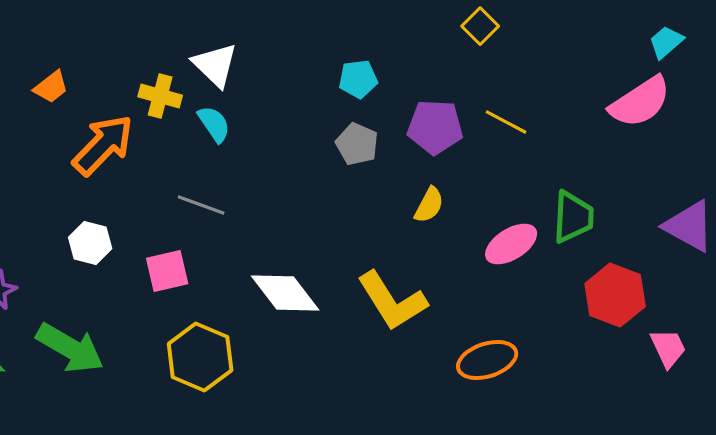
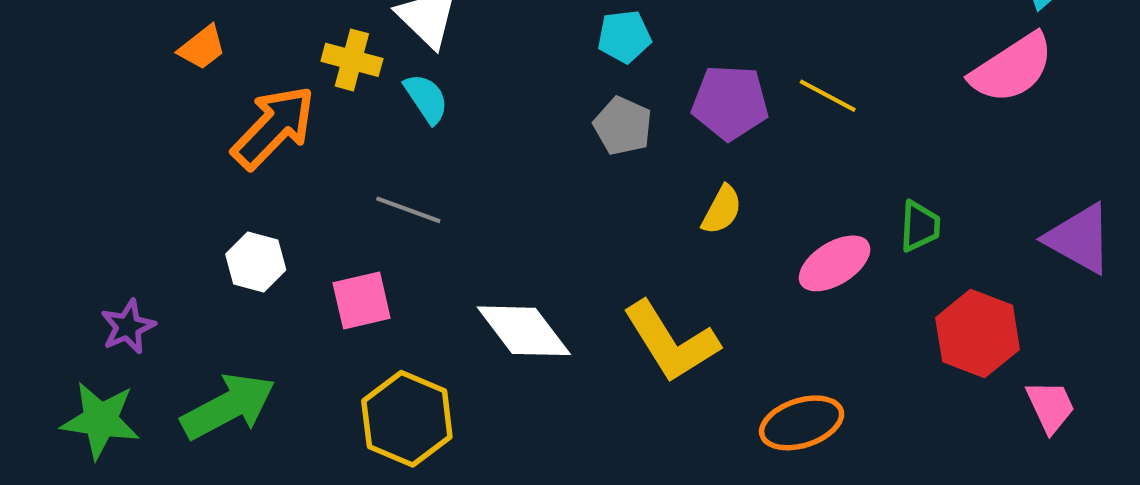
green trapezoid: (573, 217) -> (920, 226), size x0.7
green arrow: (70, 348) -> (228, 406), turned -58

